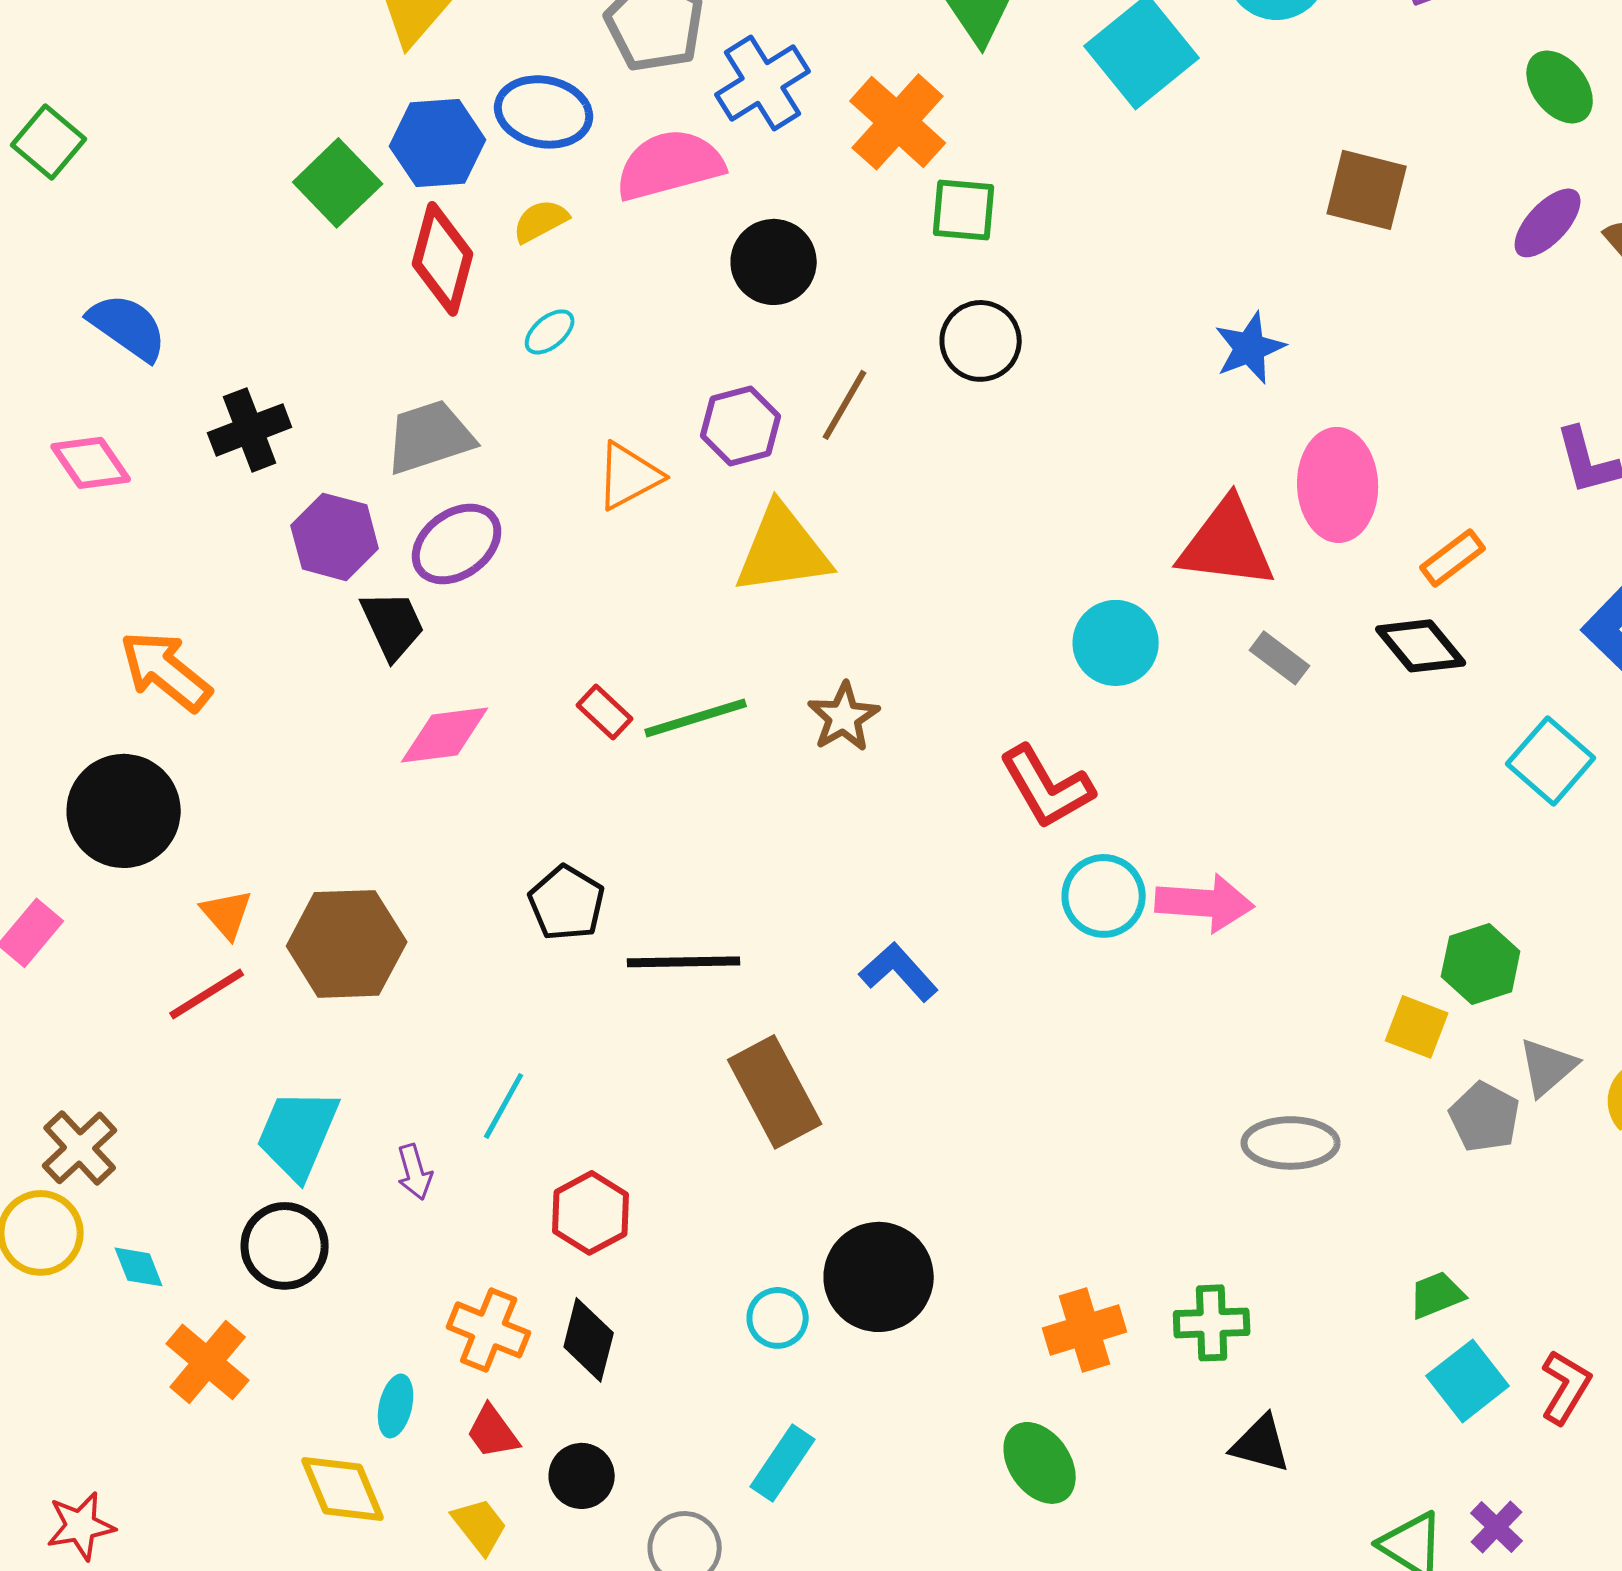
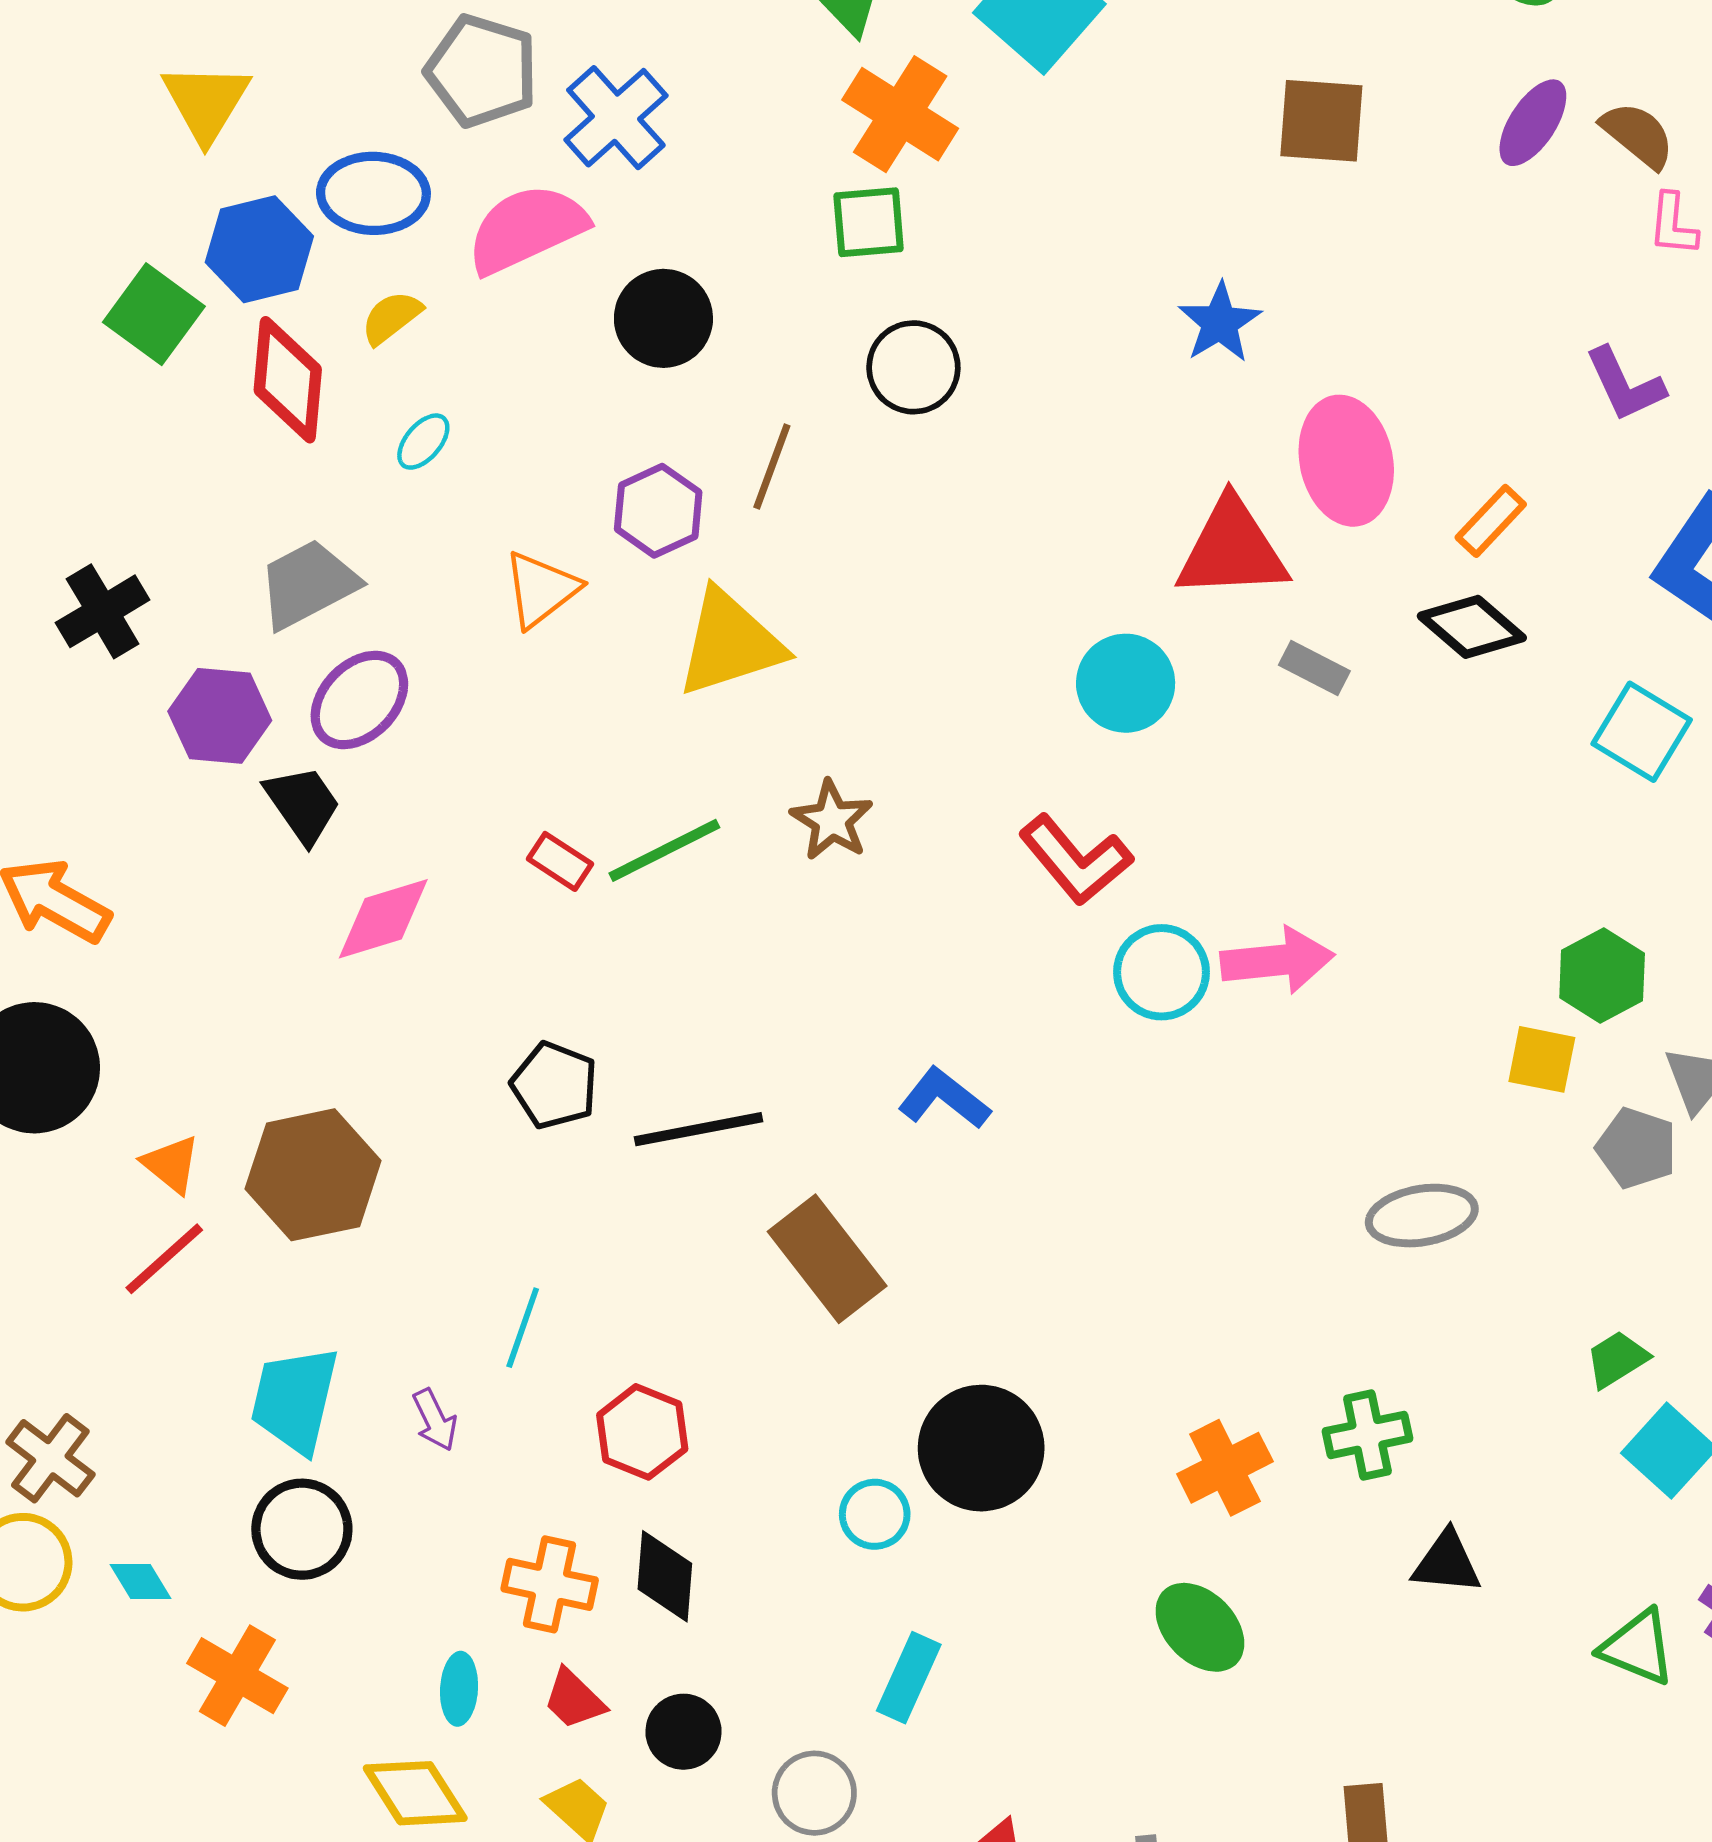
orange cross: (898, 122) -> (900, 114), moved

